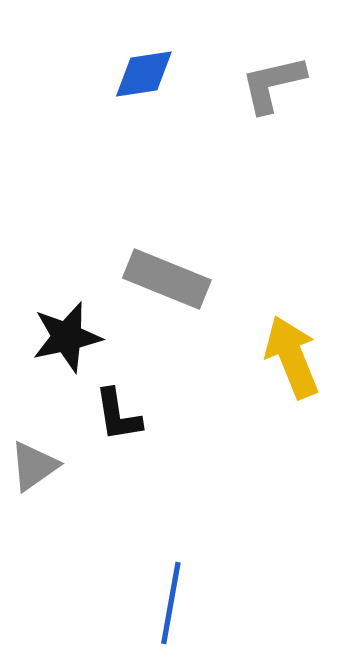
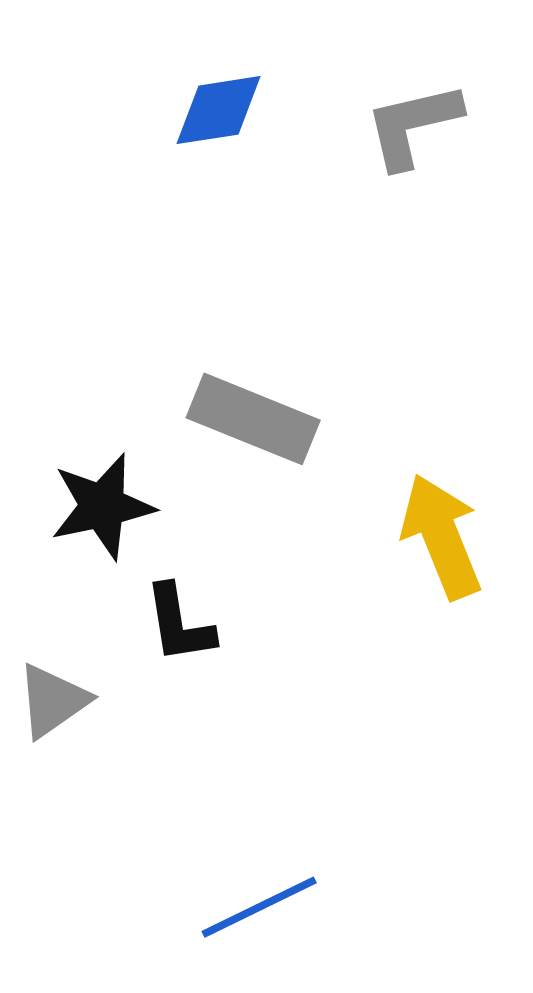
blue line: (171, 603) -> (259, 907), turned 54

